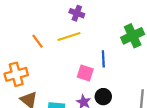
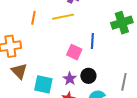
orange line: (38, 41) -> (33, 18), turned 40

